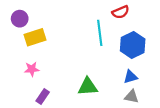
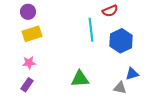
purple circle: (20, 19) -> (28, 12), moved
blue triangle: (130, 77) -> (132, 74), moved
purple rectangle: (43, 97) -> (27, 85), moved

